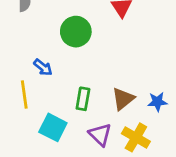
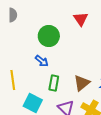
blue arrow: (43, 67) -> (42, 61), moved

